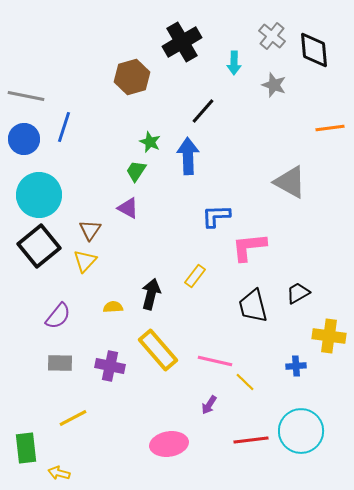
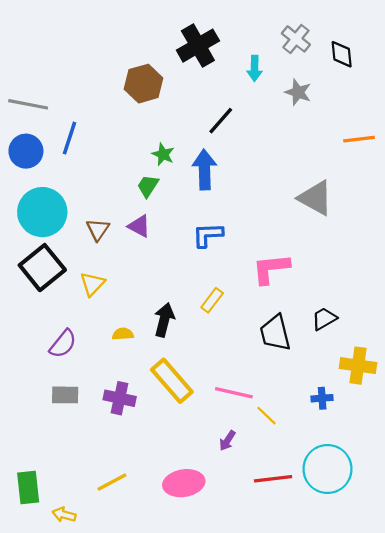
black diamond: (314, 50) -> (342, 54), size x0.7
blue L-shape: (216, 216) -> (208, 235), moved
brown triangle: (90, 230) -> (98, 229), moved
yellow line: (73, 418) -> (112, 482), moved

